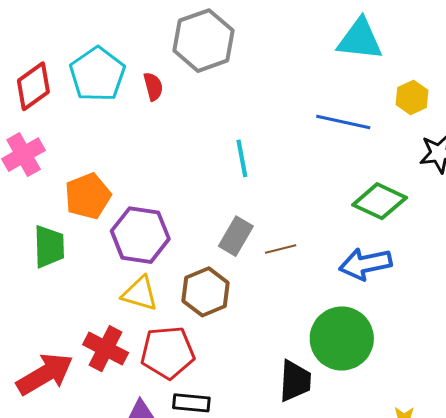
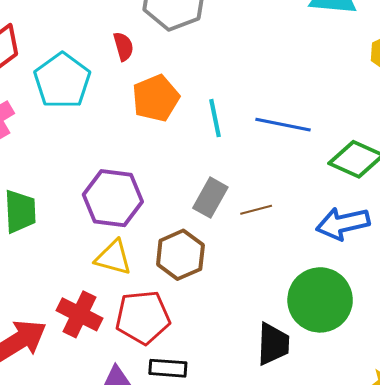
cyan pentagon: (97, 74) -> (62, 81), moved
blue line: (343, 122) -> (283, 125), moved
orange pentagon: (88, 196) -> (156, 98), moved

